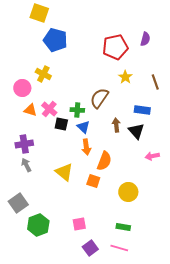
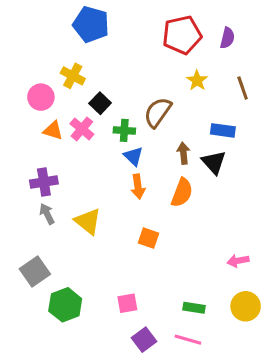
purple semicircle: (145, 39) -> (227, 38), moved
black square: (61, 124) -> (100, 103), moved, turned 32
pink arrow: (152, 156) -> (238, 261), moved
orange semicircle: (104, 161) -> (182, 193), moved
yellow triangle: (64, 172) -> (88, 221), moved
yellow circle: (128, 192) -> (246, 306), moved

